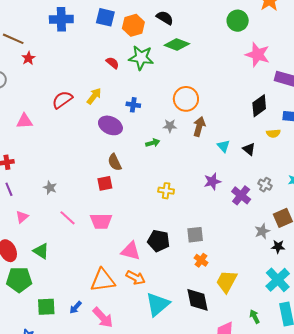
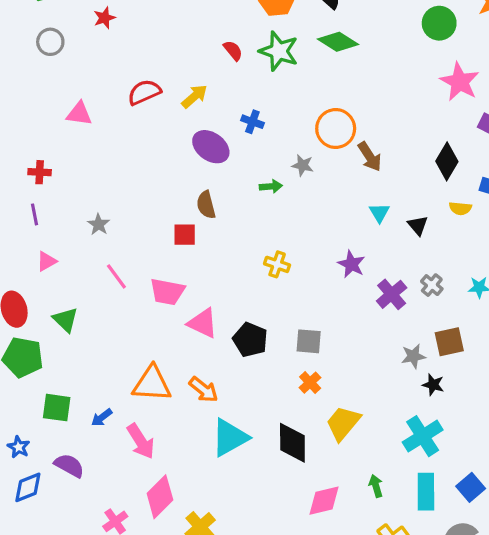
black diamond: (259, 106) -> (447, 161), turned -35
brown arrow: (199, 127) -> (370, 157), moved, turned 120
purple star: (212, 181) -> (351, 264), turned 30
pink triangle: (131, 251) -> (203, 323), moved

